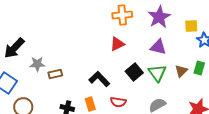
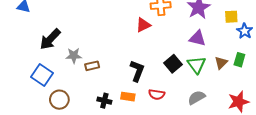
red triangle: (117, 44) -> (143, 25), moved
black L-shape: (99, 79) -> (137, 71), turned 65
orange rectangle: (90, 104) -> (128, 97), turned -64

